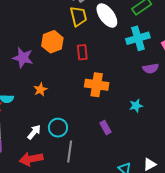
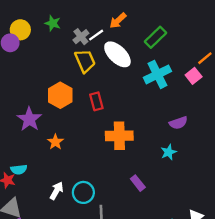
purple star: (23, 58) -> (29, 119), turned 30
purple semicircle: (151, 68) -> (178, 123), moved
orange star: (40, 90) -> (55, 142), moved
white arrow: (34, 132) -> (57, 191), moved

